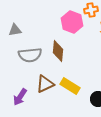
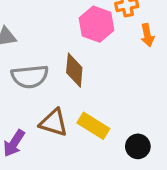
brown triangle: (45, 84) -> (54, 123), turned 42

